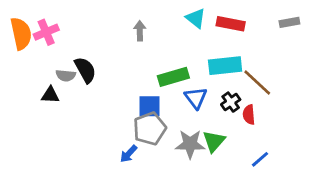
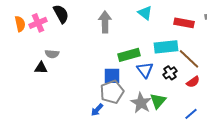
red rectangle: (231, 24) -> (184, 23), moved
gray arrow: (140, 31) -> (105, 22), size x1.5
orange semicircle: (21, 34) -> (20, 24), size x0.7
black semicircle: (85, 70) -> (61, 14), moved
red semicircle: (249, 115) -> (193, 82), moved, turned -120
gray star: (190, 144) -> (141, 103), turned 30

